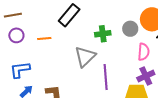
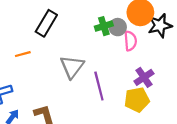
green cross: (103, 34) -> (104, 26), moved
pink semicircle: (144, 52) -> (130, 41), moved

